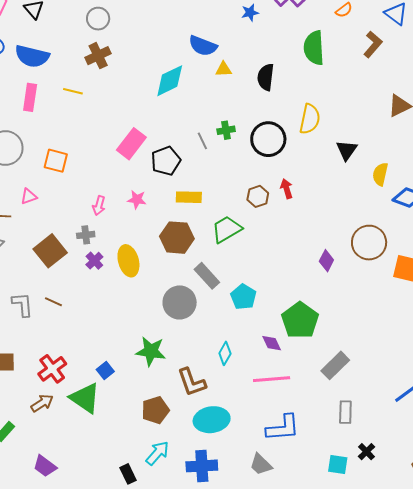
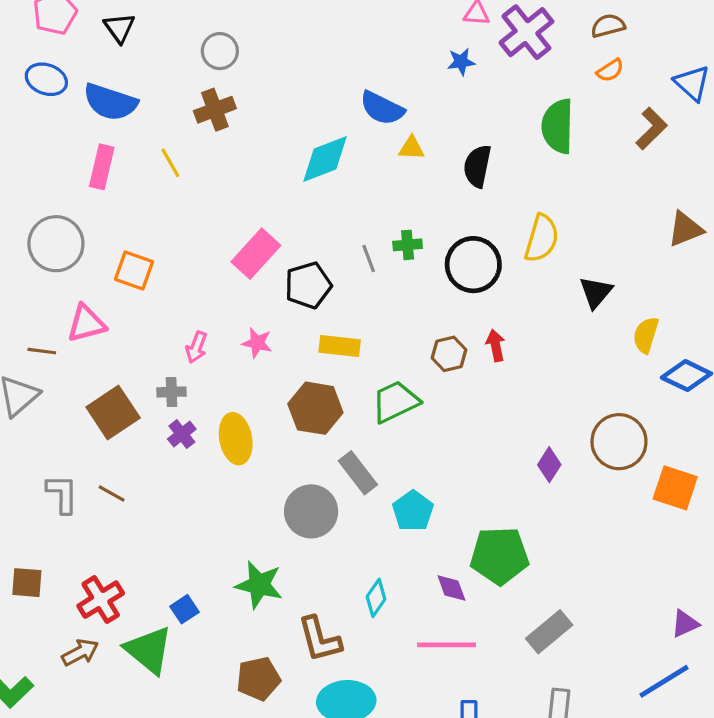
yellow line: (73, 91) -> (170, 163), turned 42
pink triangle: (29, 196) -> (86, 323), size x1.5
green pentagon: (300, 320) -> (499, 556), turned 30

